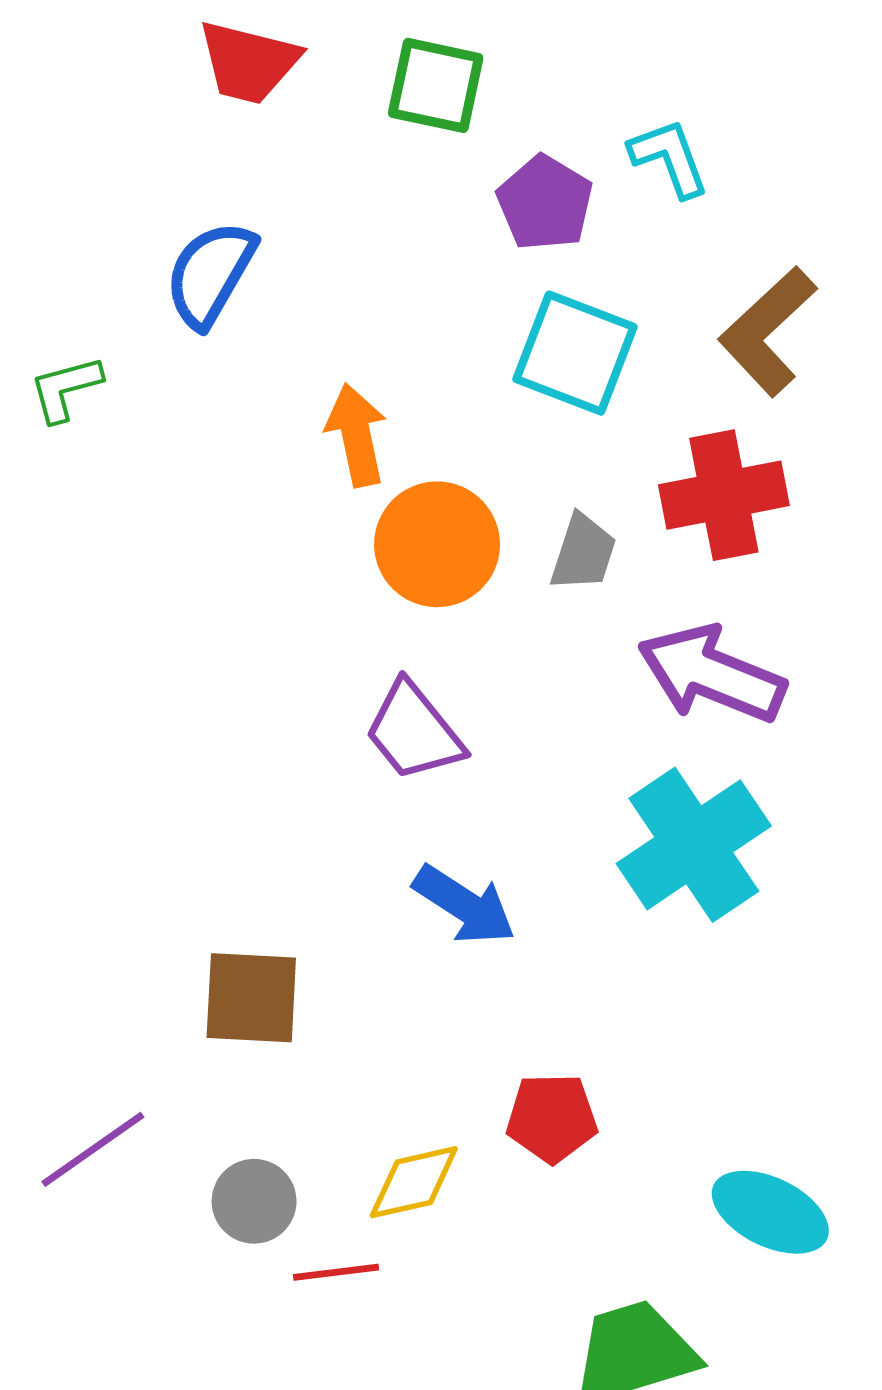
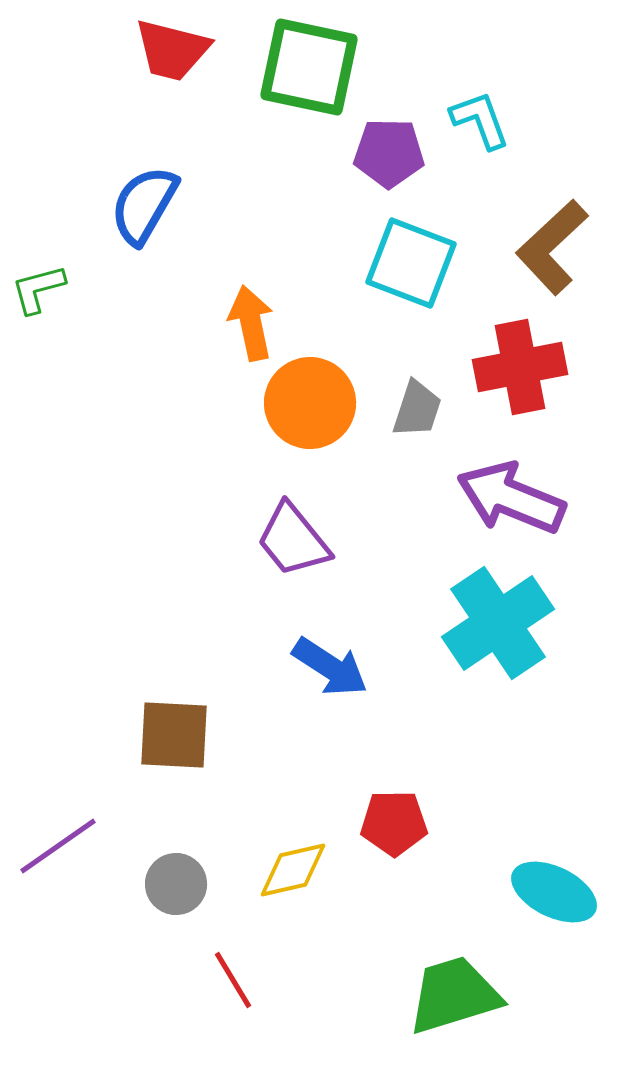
green square: (436, 85) -> (309, 67), size x1.4
purple pentagon: (545, 203) -> (389, 153), turned -30
red line: (336, 1272) -> (233, 980), moved, turned 66

